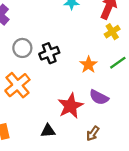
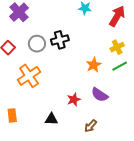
yellow cross: (112, 32) -> (117, 47), moved
black cross: (49, 53) -> (60, 40), moved
red star: (71, 106) -> (74, 100), size x0.6

